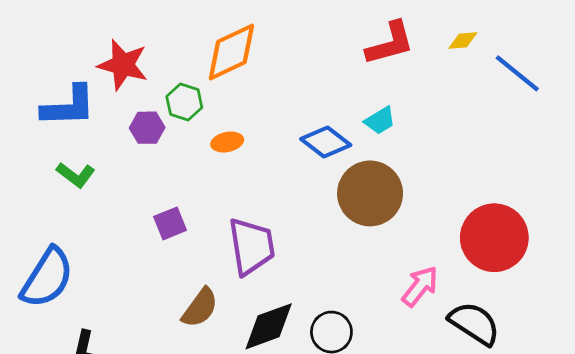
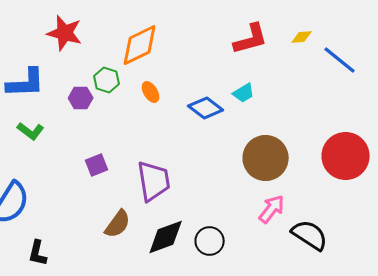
red star: (123, 65) -> (65, 33), moved
orange ellipse: (227, 142) -> (151, 92), moved, turned 70
brown circle: (370, 193) -> (266, 158), moved
red circle: (494, 238) -> (346, 156), moved

